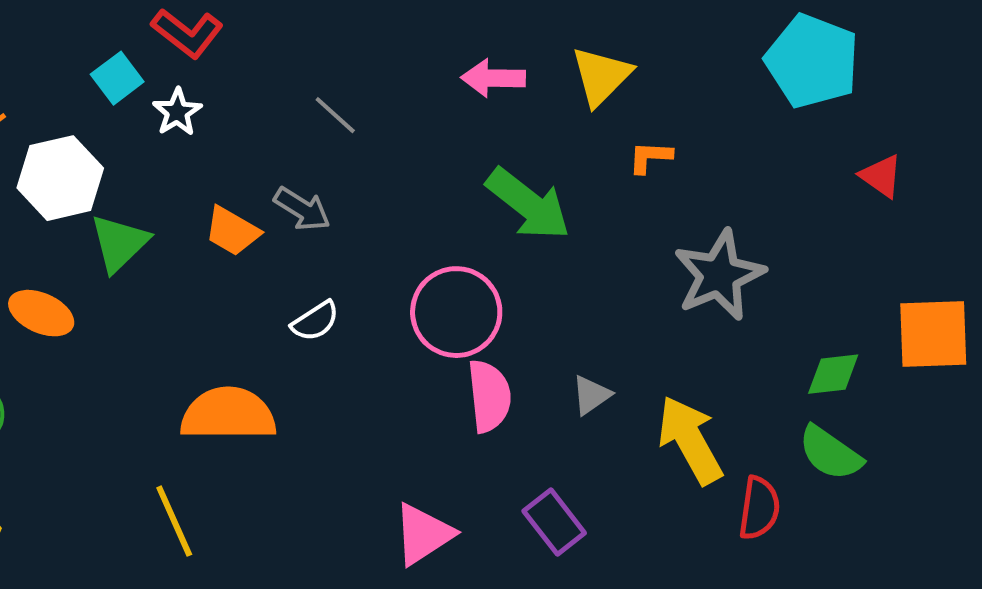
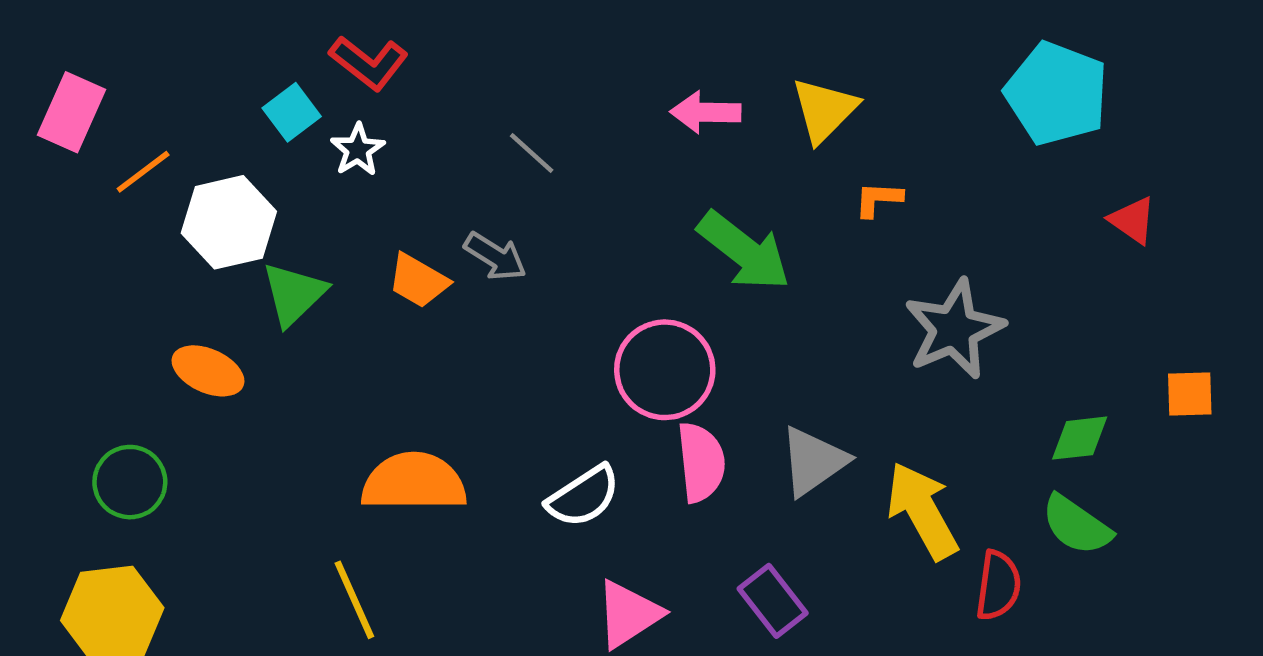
white semicircle: (315, 321) -> (583, 496), moved, size x1.4
orange square: (933, 334) -> (1190, 394), size x0.6
gray triangle: (591, 395) -> (813, 461), size x1.6

